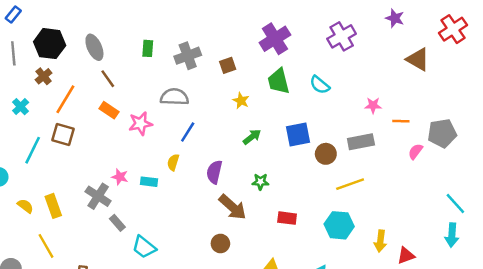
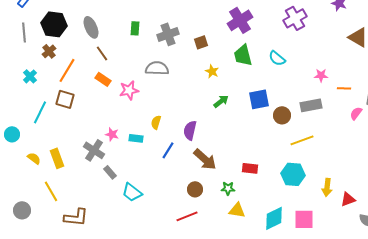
blue line: (188, 132) -> (168, 150), moved
green star: (260, 182) -> (228, 188), moved

